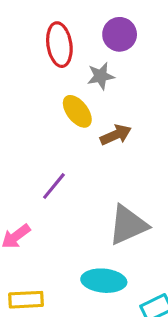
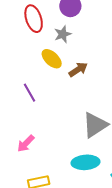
purple line: (54, 186) -> (30, 93), moved, turned -60

